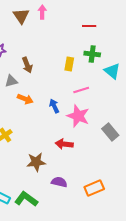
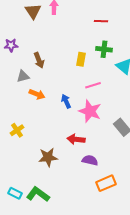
purple semicircle: (59, 182) -> (90, 160), moved

